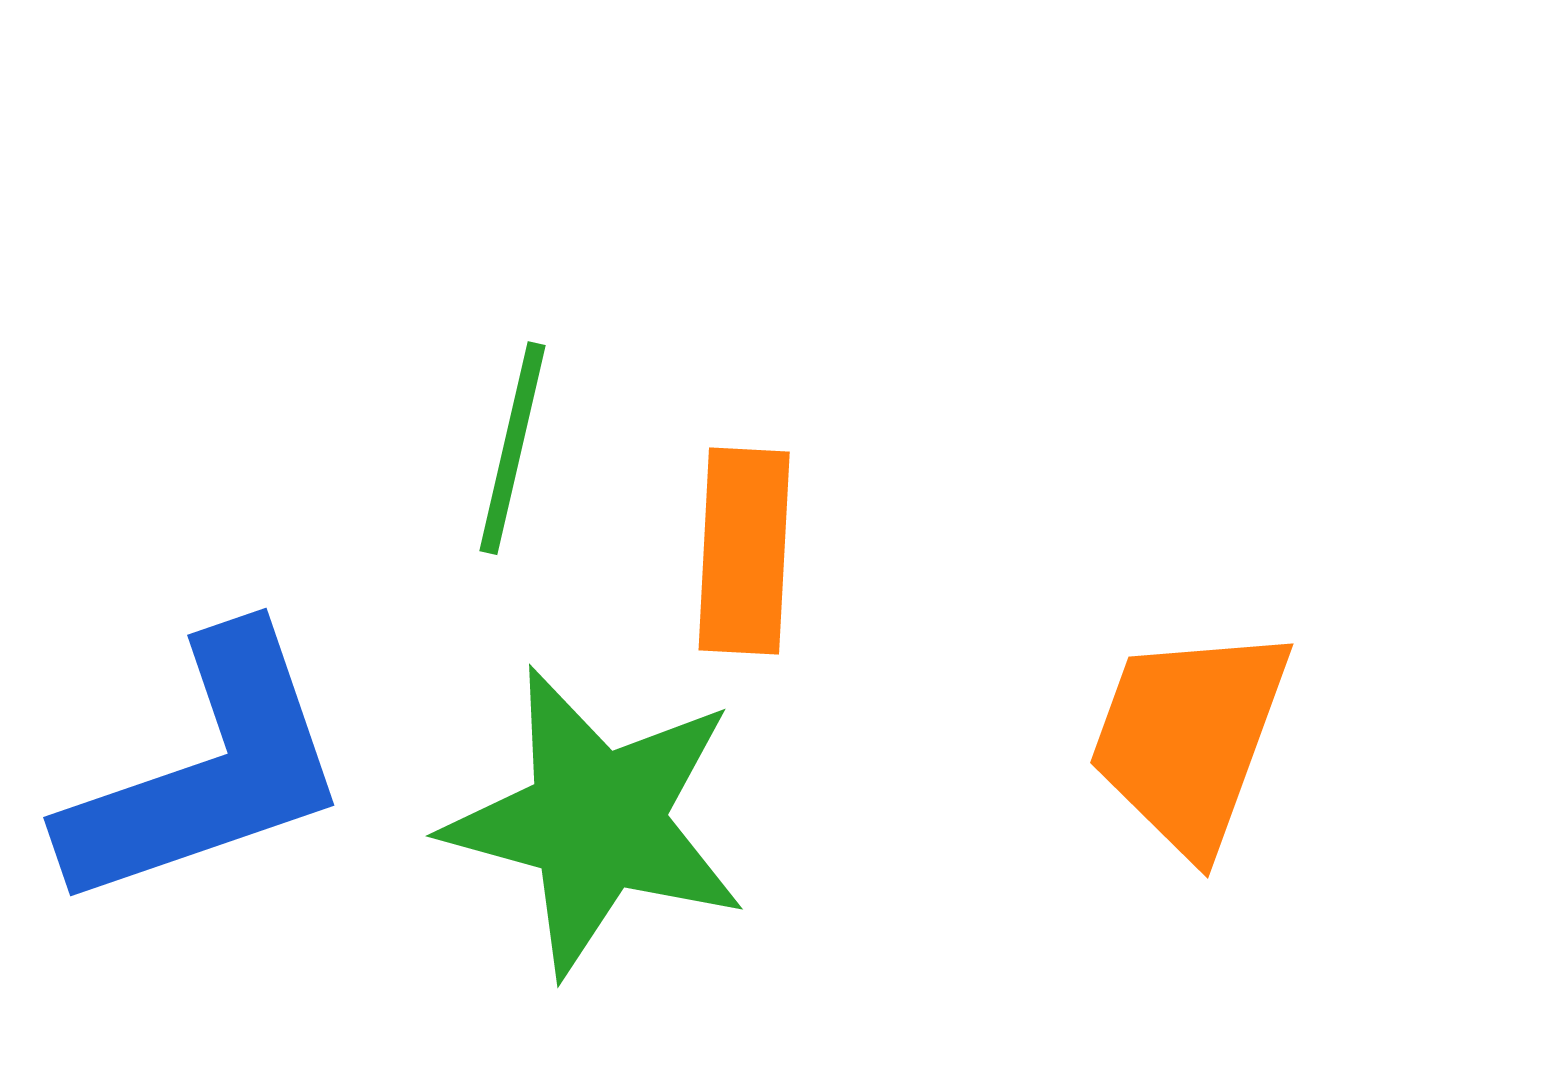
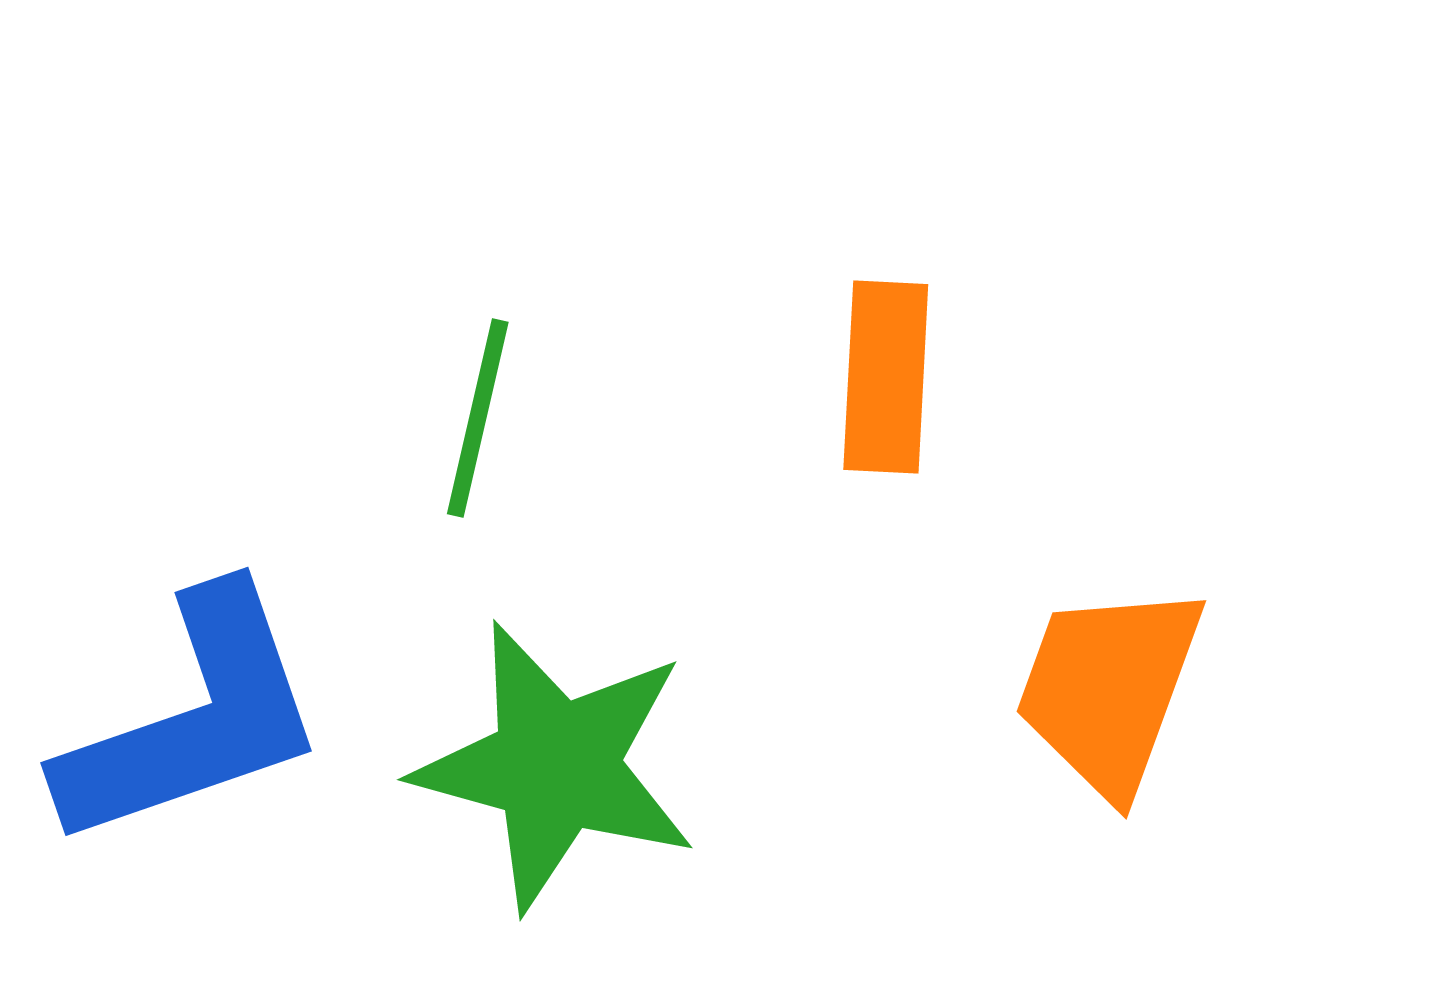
orange rectangle: (744, 551) -> (886, 377), moved

